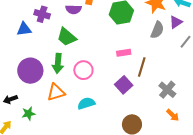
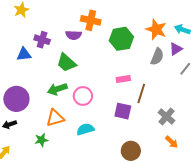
green arrow: (58, 63) -> (57, 89), turned 66
purple circle: (30, 71) -> (16, 99), moved
purple square: (124, 85) -> (123, 111), turned -36
green star: (28, 114) -> (41, 140), moved

